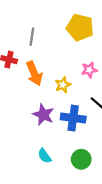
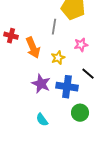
gray line: (32, 37) -> (54, 27), moved
green circle: (81, 159) -> (80, 113), moved

